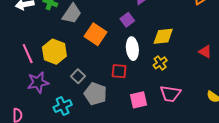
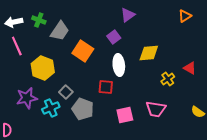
pink line: (28, 54) -> (17, 46), moved
yellow cross: (160, 63) -> (168, 79), moved
cyan cross: (63, 106) -> (51, 108), moved

